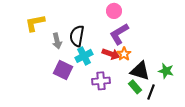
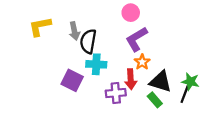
gray arrow: (57, 41) -> (74, 31), moved
red arrow: (111, 54) -> (131, 79), moved, turned 66
cyan cross: (84, 56) -> (96, 64), turned 30
black line: (151, 92) -> (185, 94), moved

